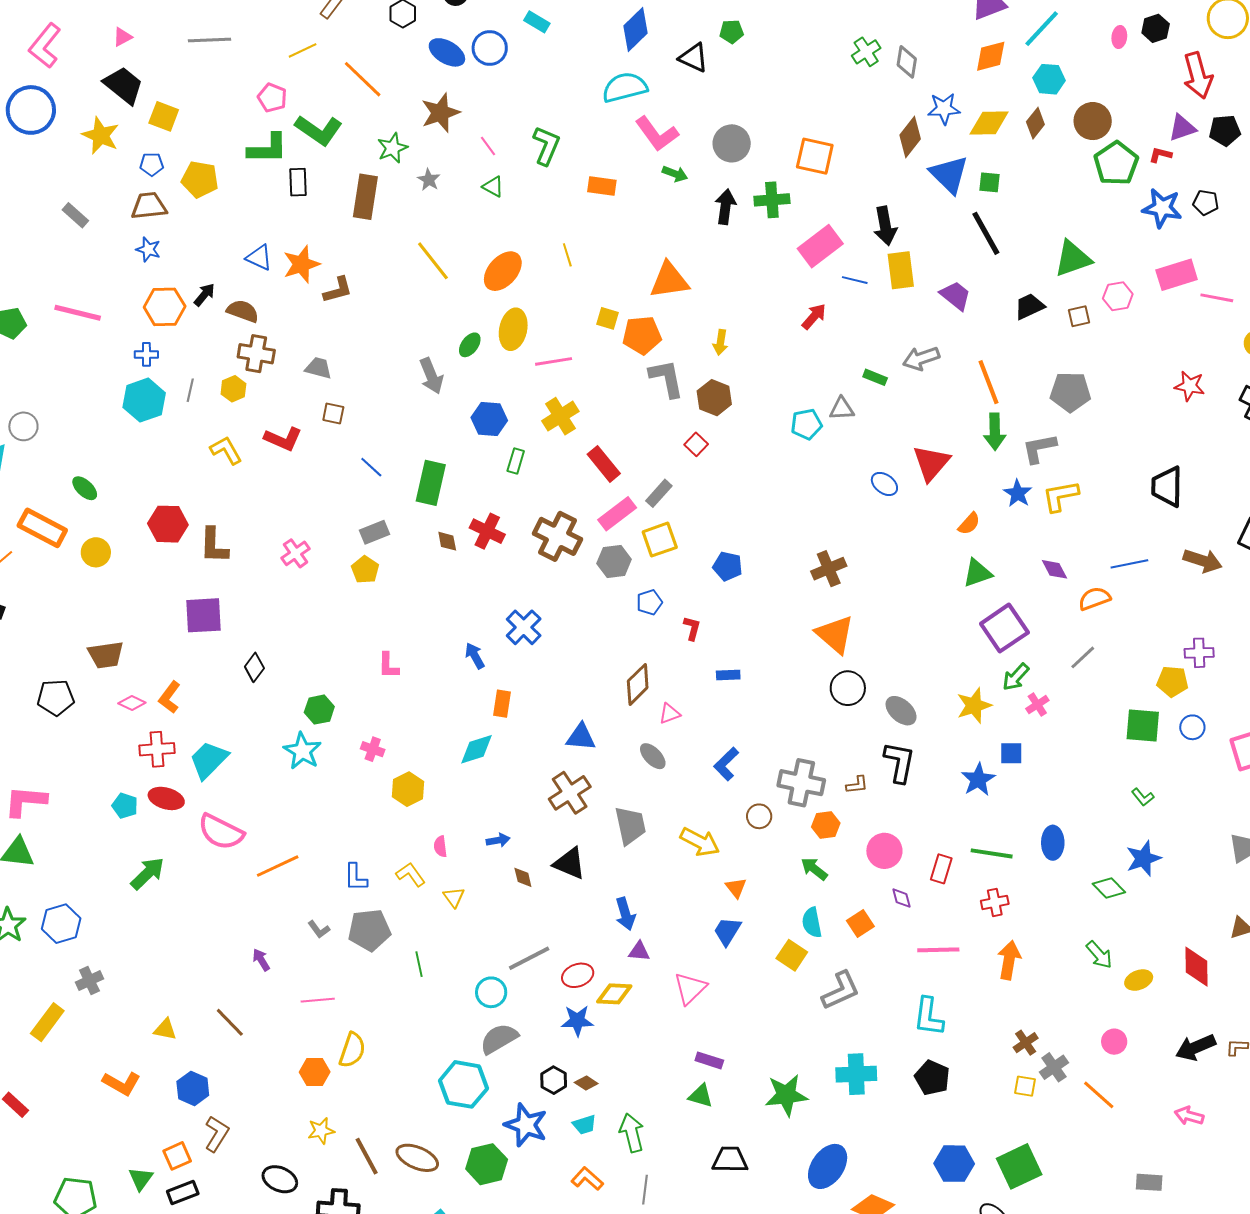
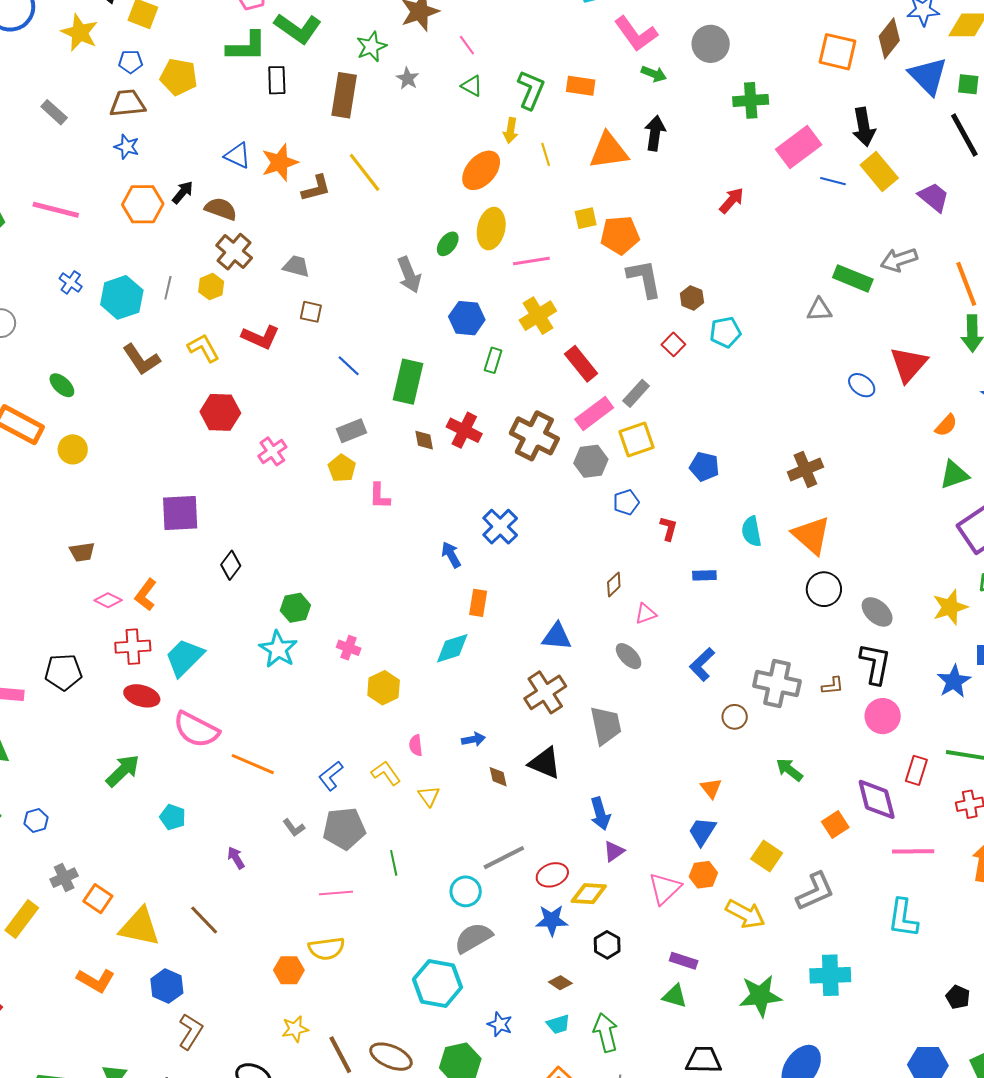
green L-shape: (546, 146) -> (531, 90), moved
orange square: (815, 156) -> (837, 52), moved
black arrow: (725, 207) -> (655, 133), moved
yellow line: (433, 261) -> (365, 172), moved
yellow rectangle: (901, 270) -> (879, 172), turned -33
orange triangle: (669, 280) -> (609, 151), moved
red arrow: (814, 316) -> (732, 200), moved
yellow square: (608, 318) -> (586, 218), turned -30
yellow arrow: (720, 342) -> (511, 131), moved
blue cross: (146, 354) -> (71, 282), moved, turned 35
brown cross: (256, 354) -> (234, 252), turned 30
green rectangle: (875, 377) -> (853, 278), size x1.6
brown hexagon: (714, 398) -> (692, 298), size x0.7
cyan pentagon: (806, 424) -> (725, 332), moved
red hexagon: (168, 524) -> (220, 412), moved
brown L-shape: (214, 545) -> (141, 360), moved, turned -36
brown trapezoid: (106, 655) -> (82, 552), size x0.7
pink L-shape: (388, 666) -> (380, 496), moved
brown diamond: (638, 684) -> (614, 584), size x0.6
black pentagon: (56, 698) -> (63, 672), moved
cyan pentagon: (125, 806) -> (173, 817), moved
orange hexagon: (826, 825) -> (703, 875), moved
yellow arrow: (700, 842) -> (745, 914), moved
pink circle: (884, 851) -> (883, 716), moved
orange line: (278, 866) -> (253, 764), turned 48
blue L-shape: (356, 877) -> (331, 776), turned 52
purple diamond: (902, 898) -> (877, 799), size x2.0
cyan semicircle: (812, 923) -> (751, 531), moved
blue hexagon: (61, 924) -> (36, 821), size x0.6
purple triangle: (639, 951) -> (614, 851), turned -40
pink line: (318, 1000) -> (336, 893), moved
yellow triangle: (165, 1029) -> (140, 927), size x1.8
yellow semicircle: (352, 1050) -> (327, 949), turned 63
black pentagon: (932, 1078) -> (958, 997), moved, size x0.7
black hexagon: (554, 1080) -> (607, 945), moved
blue star: (526, 1125) -> (500, 1024), size x0.6
orange square: (177, 1156) -> (98, 899), moved, turned -32

